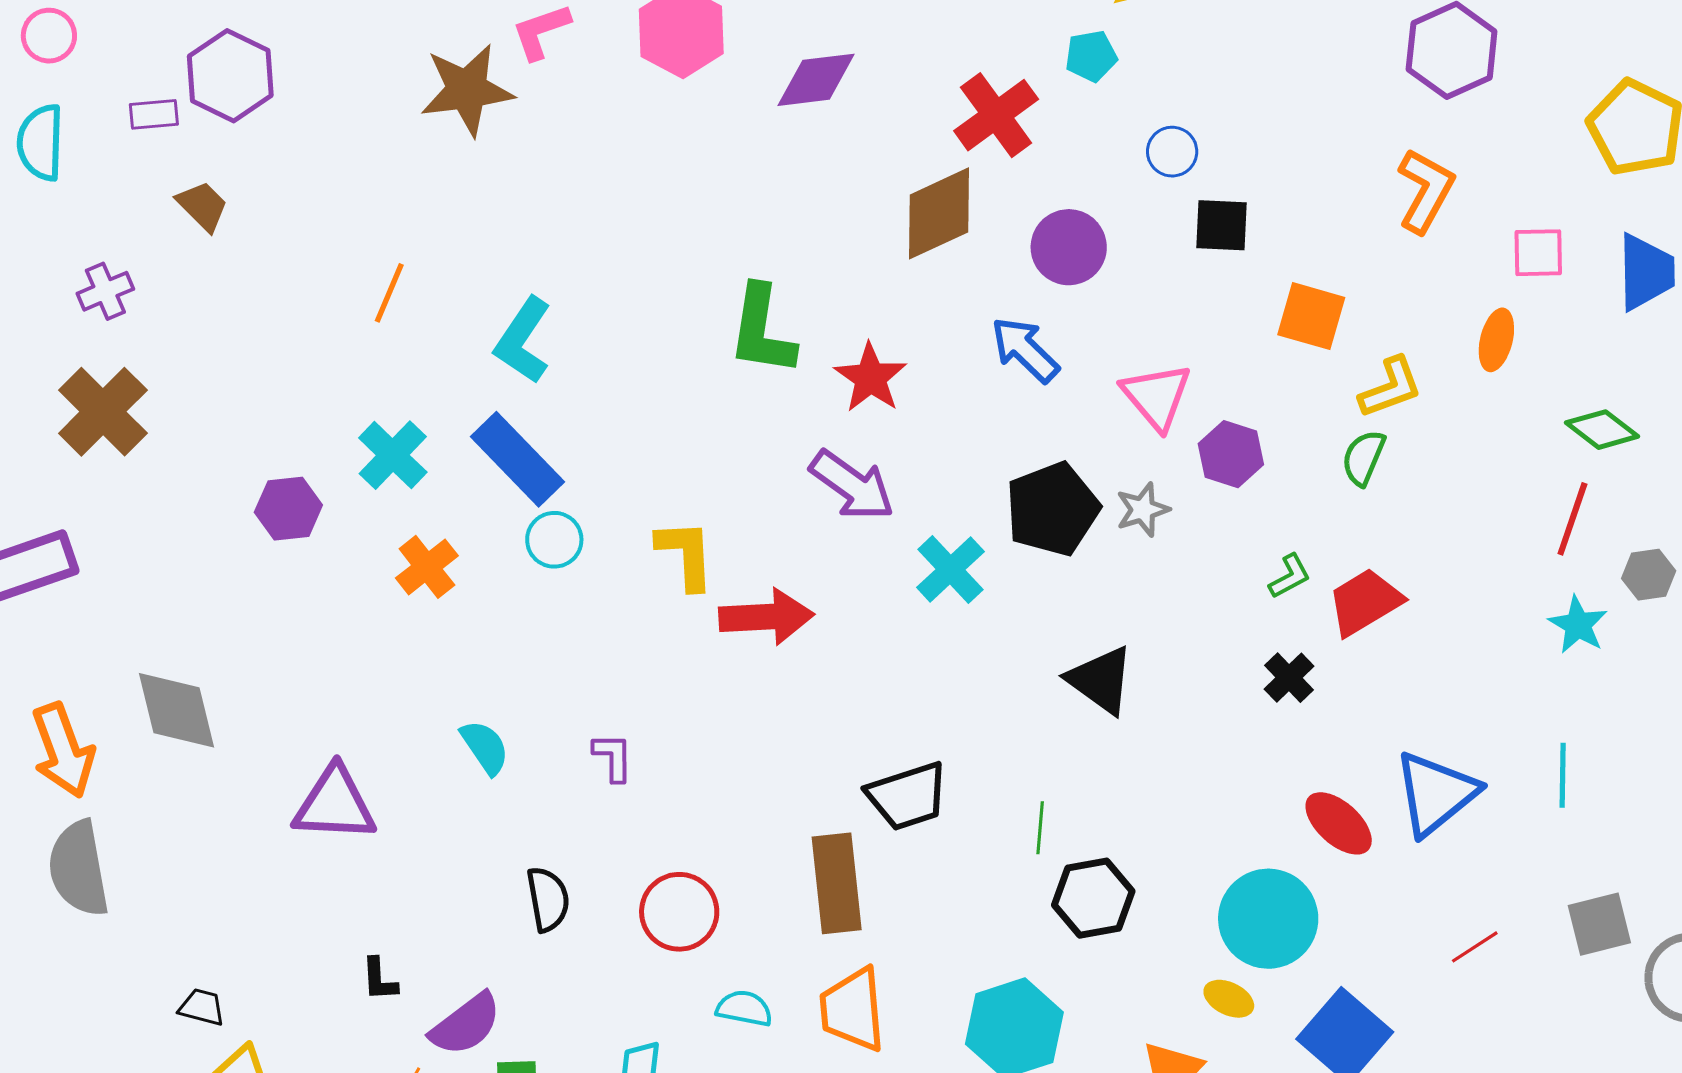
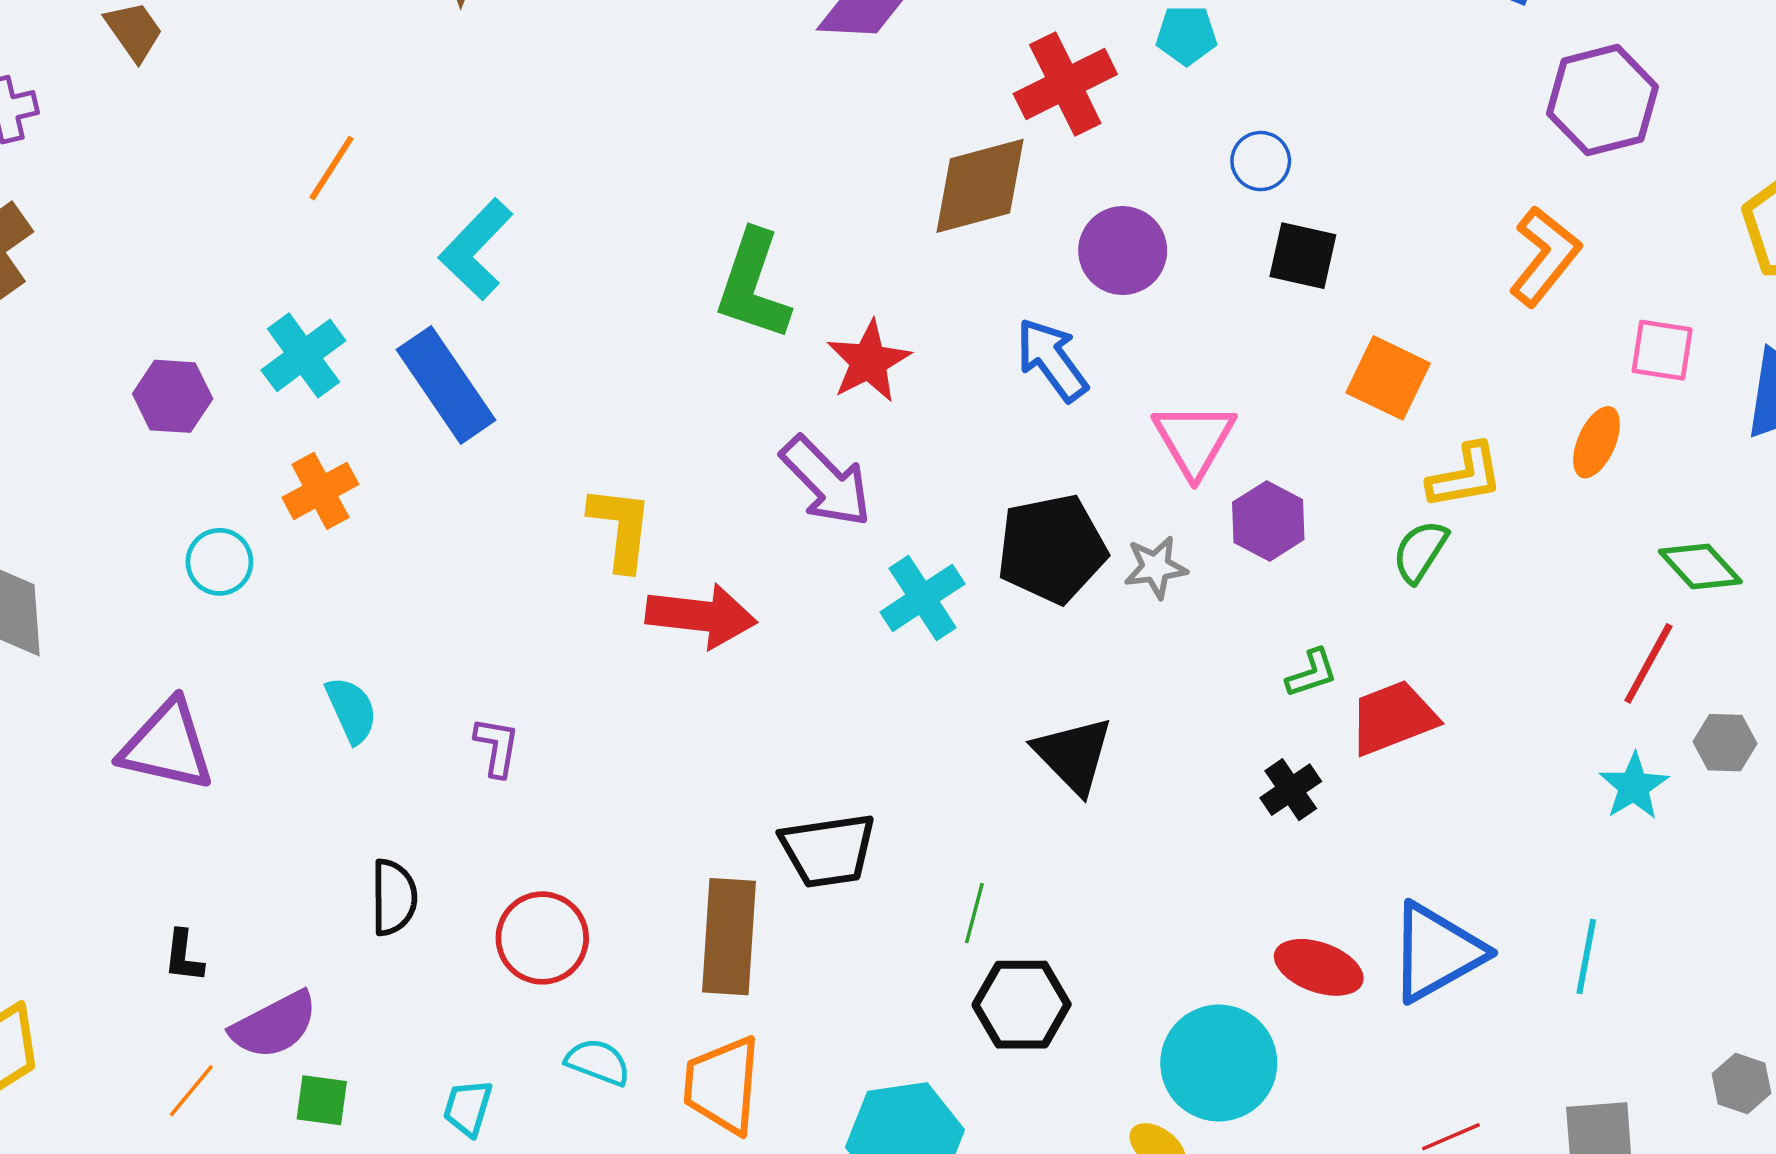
cyan circle: (554, 540) -> (219, 562), moved
red ellipse: (1339, 823) -> (1319, 967), turned -32

